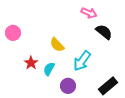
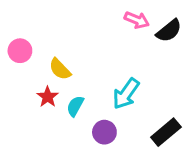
black semicircle: (104, 32) -> (169, 31), moved, turned 102
yellow semicircle: (57, 45) -> (60, 69), moved

